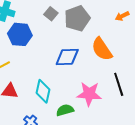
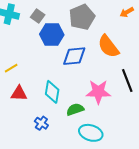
gray square: (51, 14) -> (38, 16), moved
blue hexagon: (20, 34) -> (52, 35), moved

